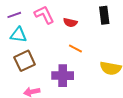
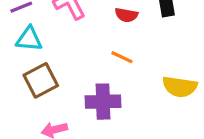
red semicircle: (70, 23) -> (126, 15), moved

